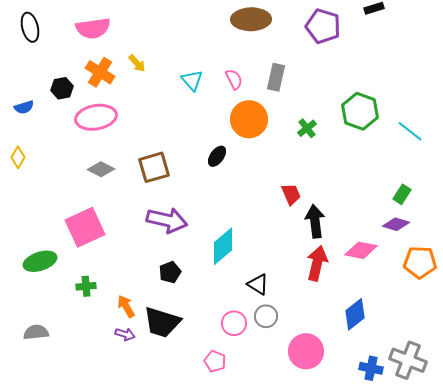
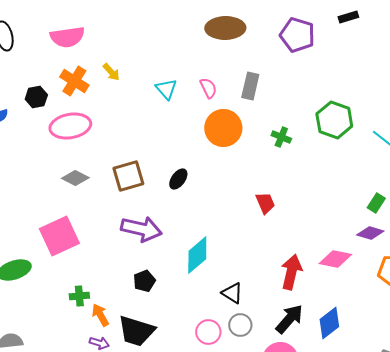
green cross: (307, 128) -> (281, 137), turned -30
black ellipse: (217, 156) -> (178, 179), moved
black arrow: (315, 221) -> (289, 319), moved, turned 48
green cross: (86, 286) -> (79, 296), moved

